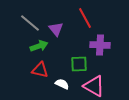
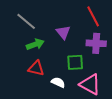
red line: (85, 18) -> (93, 16), moved
purple triangle: (56, 29) -> (63, 32), moved

